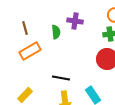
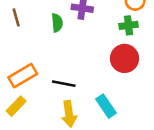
orange rectangle: (30, 51) -> (23, 76), moved

